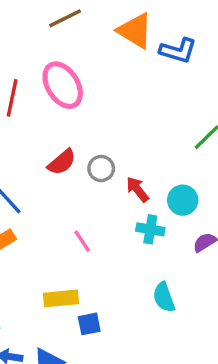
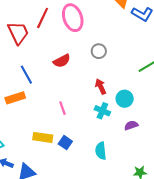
gray circle: (101, 168) -> (99, 51), moved
blue square: (89, 324) -> (65, 143), moved, turned 32

